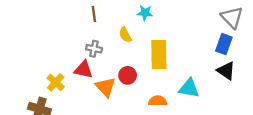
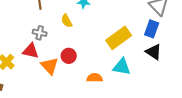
yellow rectangle: (159, 55) -> (119, 38), moved, turned 55

